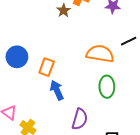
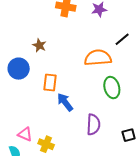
brown star: (64, 11) -> (39, 45), moved
blue circle: (17, 57) -> (19, 69), moved

